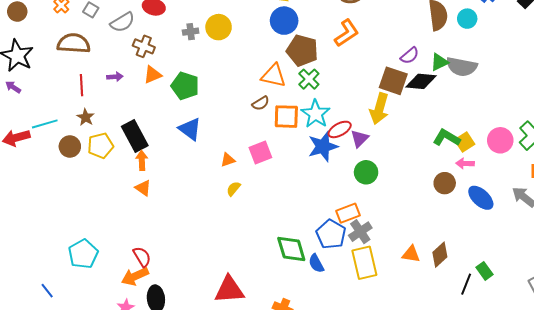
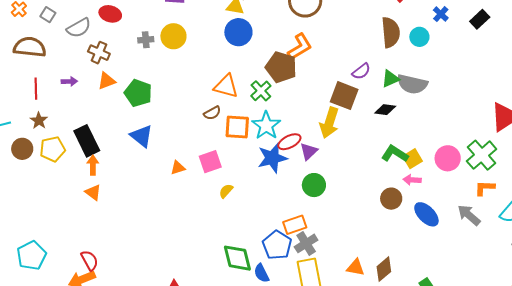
brown pentagon: (302, 50) -> (281, 67), moved
black diamond: (421, 81) -> (385, 110), moved, size x0.7
yellow semicircle: (233, 189) -> (226, 191), moved

